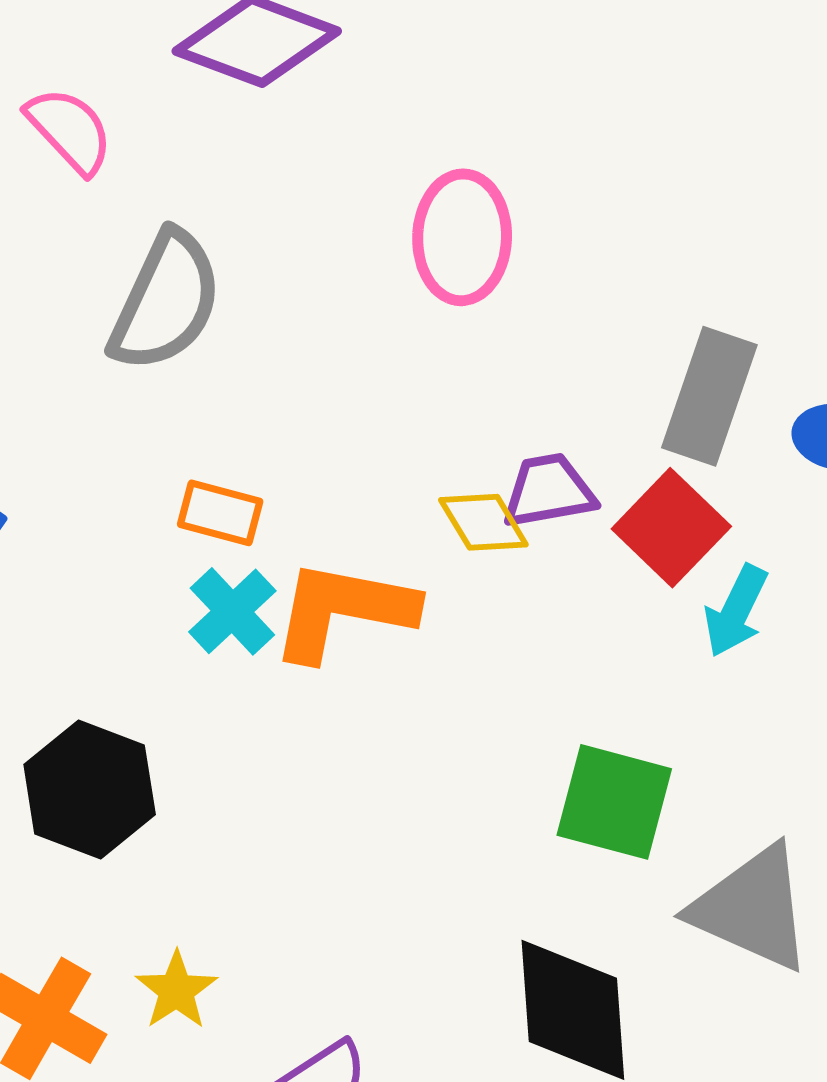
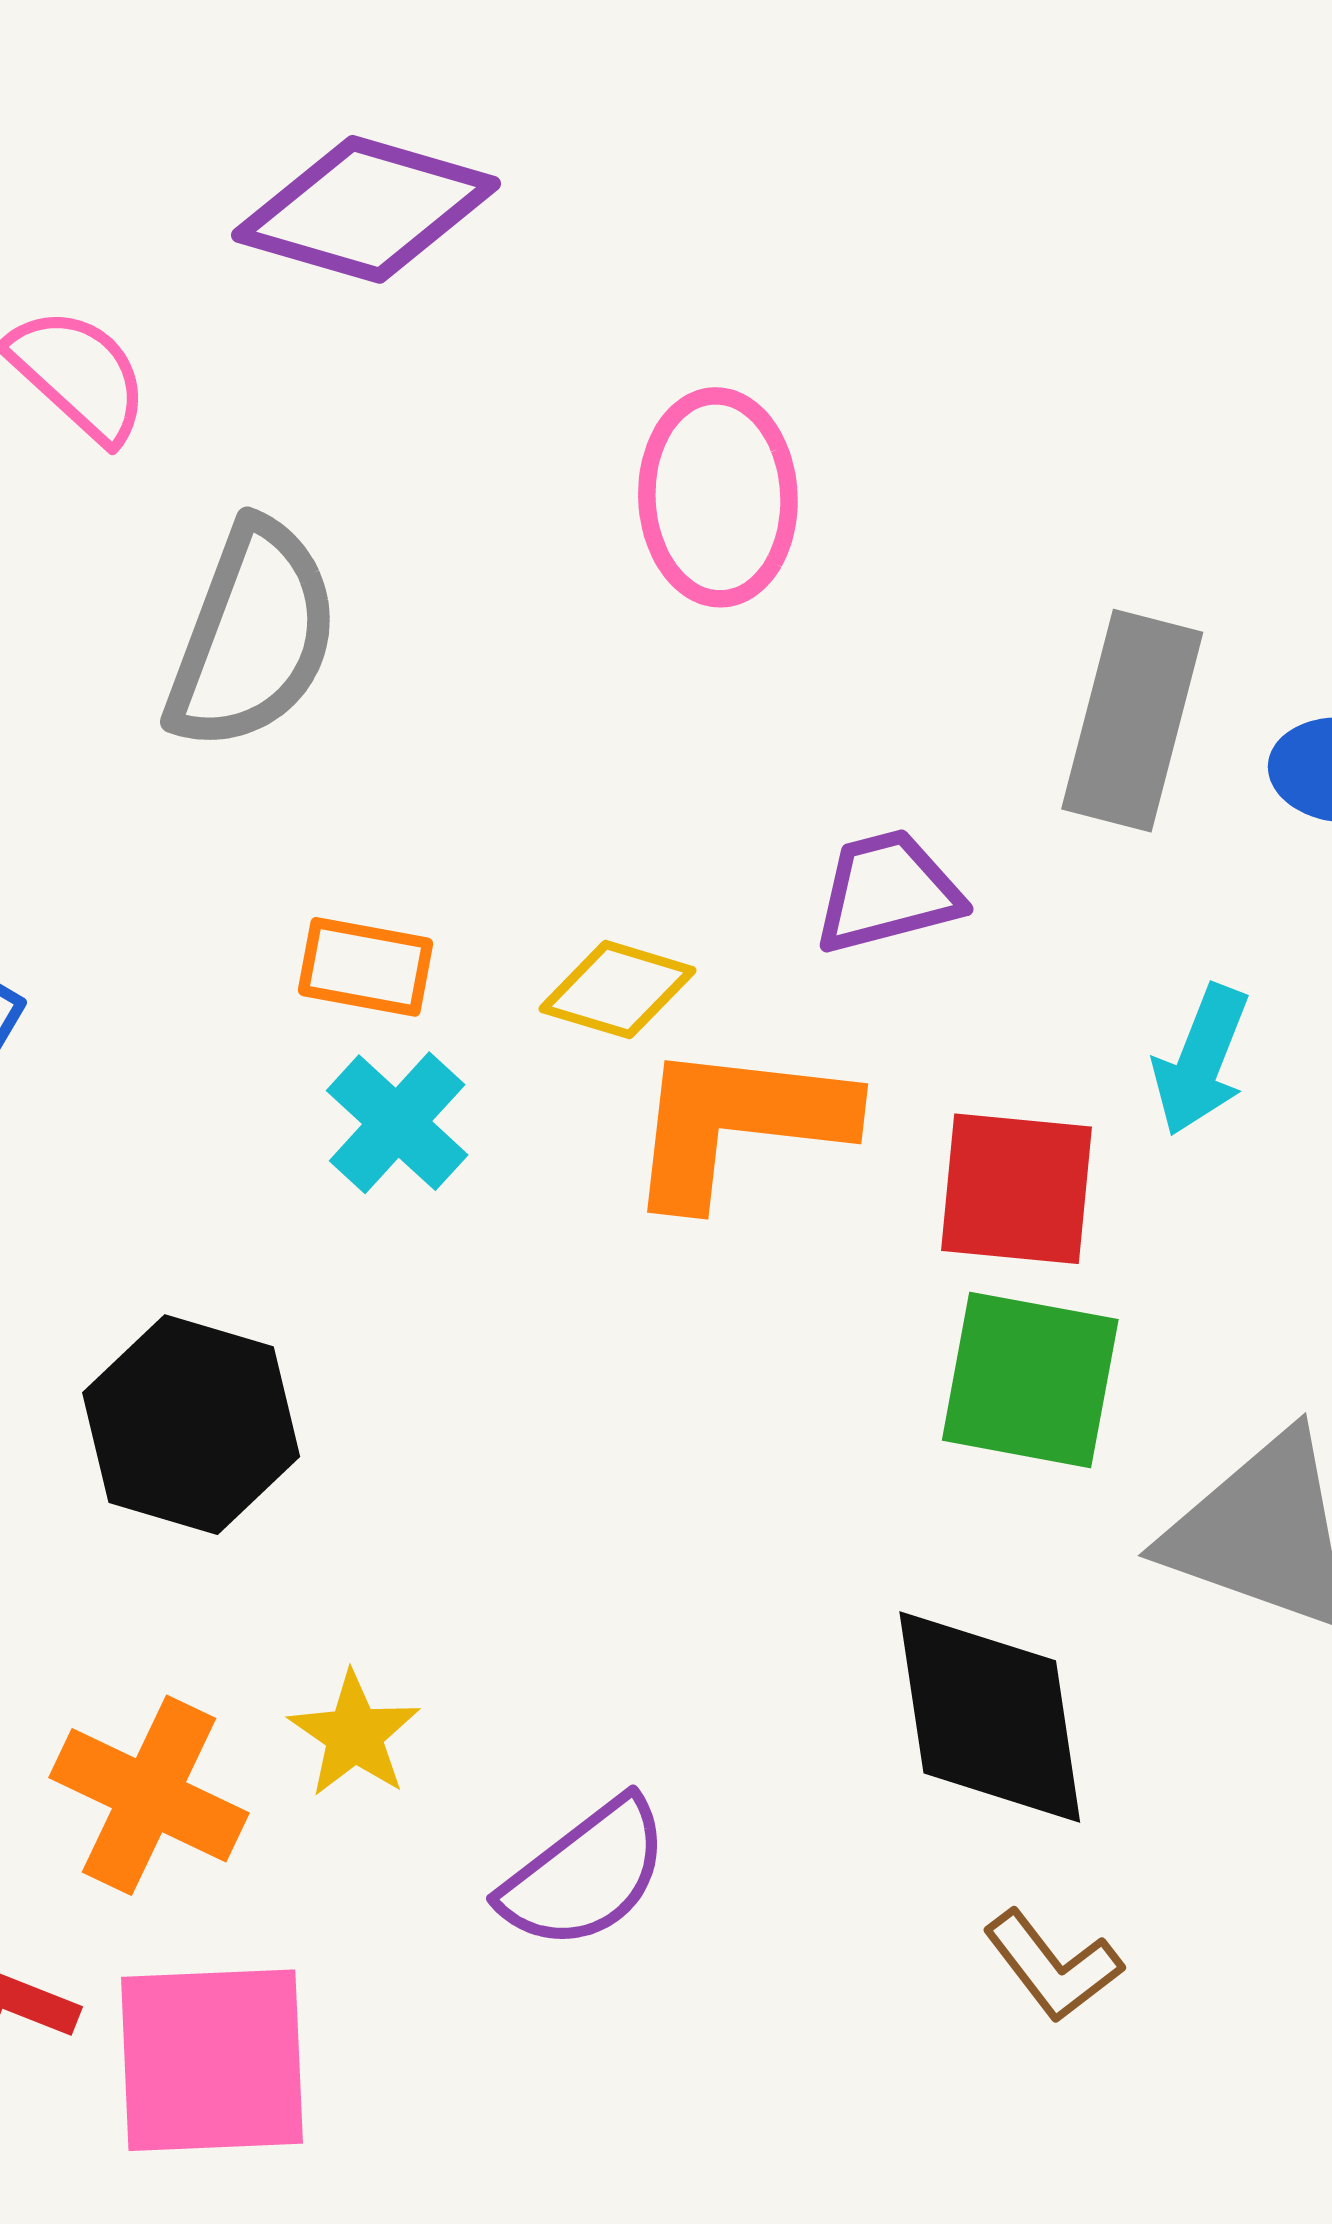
yellow diamond: (483, 522) -> (617, 990), moved, turned -38
red square: (671, 528) -> (1016, 1189), moved, turned -34
orange L-shape: (343, 610) -> (738, 1123), moved

